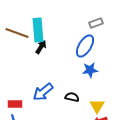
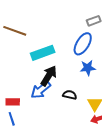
cyan rectangle: (38, 30) -> (43, 53), moved, turned 75
black arrow: (41, 47) -> (49, 76), moved, size x1.5

